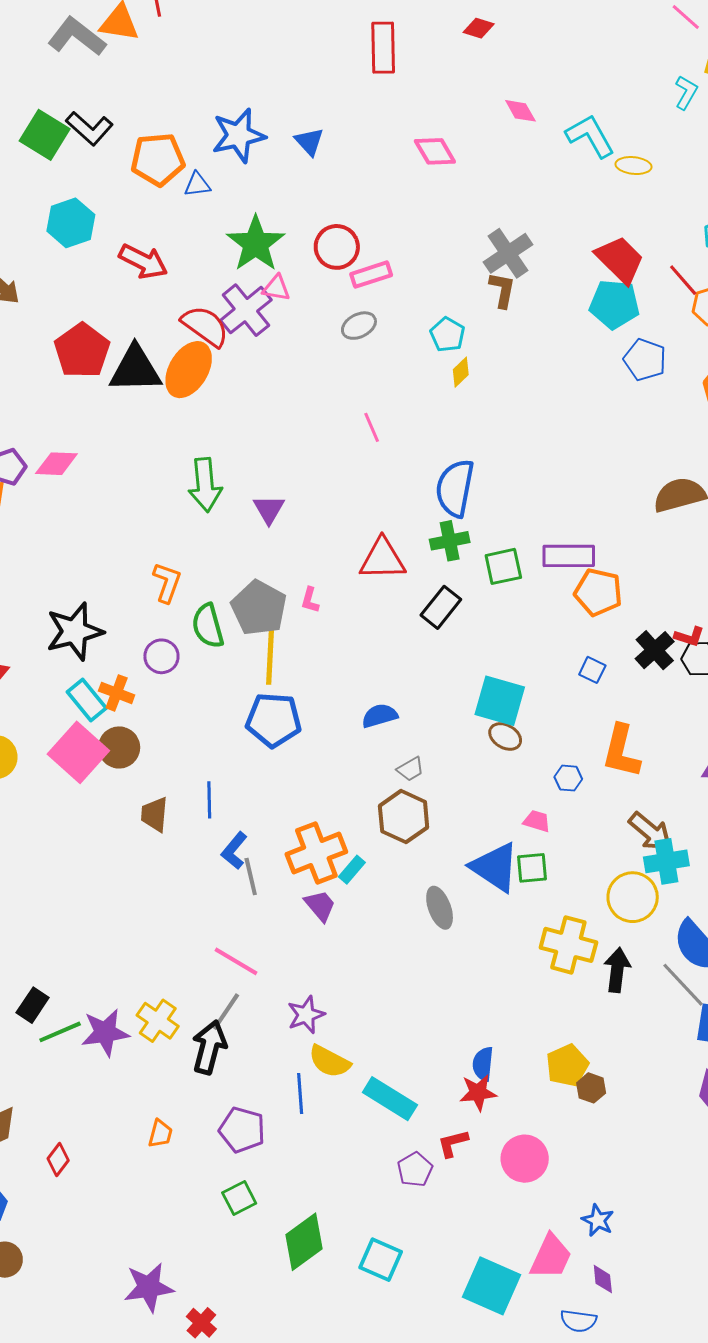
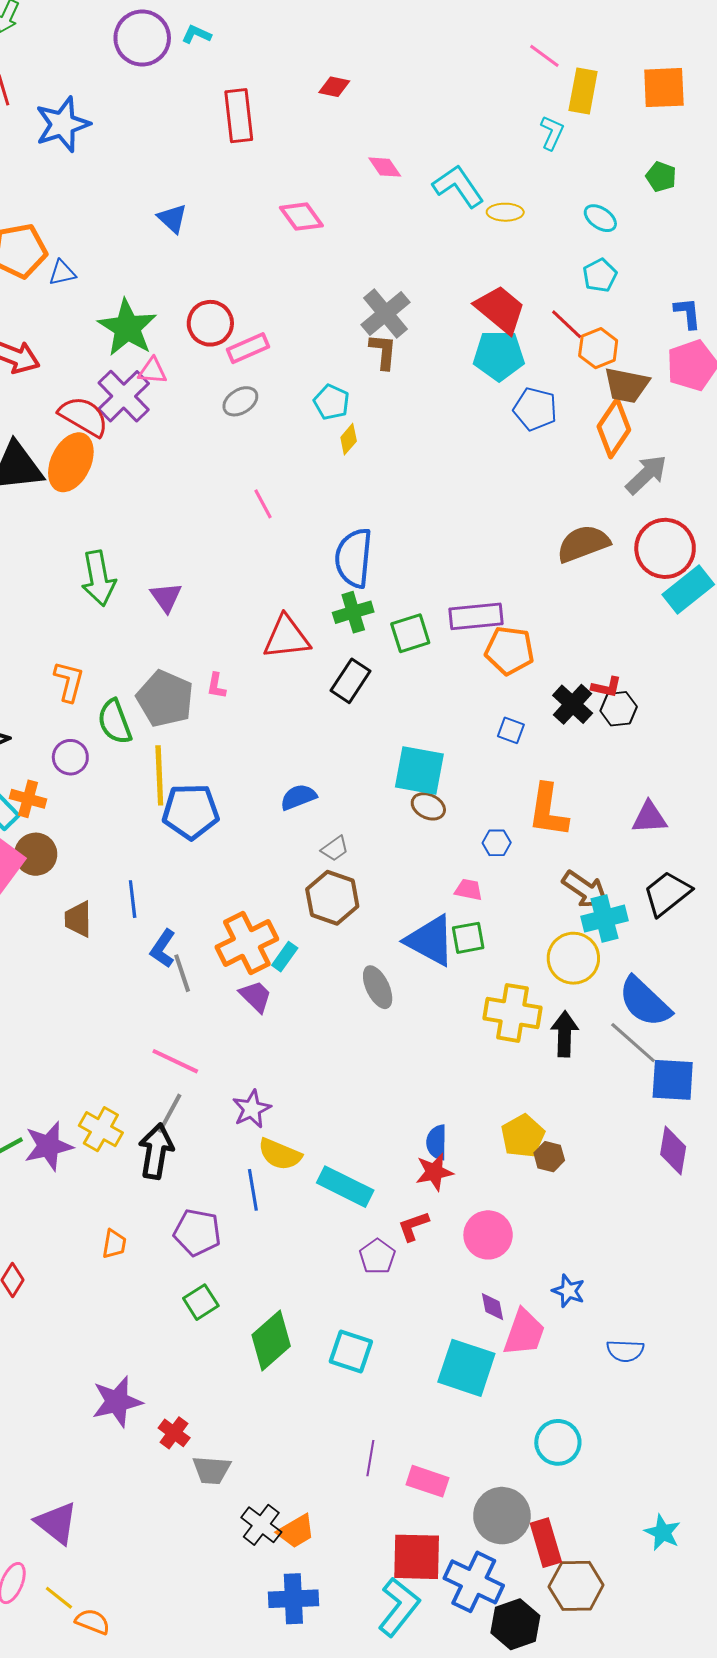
blue star: (239, 135) -> (63, 124), moved
yellow line: (270, 655) -> (159, 775), moved
purple diamond: (603, 1279) -> (493, 1307), moved
blue semicircle: (578, 1321) -> (625, 1351), moved

